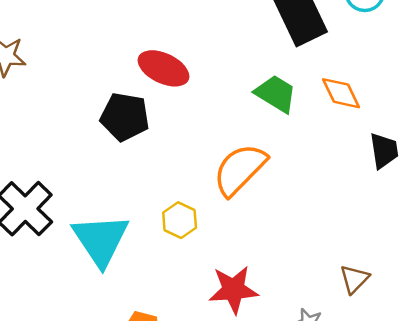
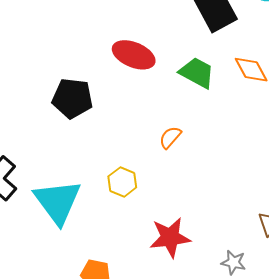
red ellipse: (163, 68) -> (134, 55), moved
orange semicircle: (240, 170) -> (170, 137), size x0.5

